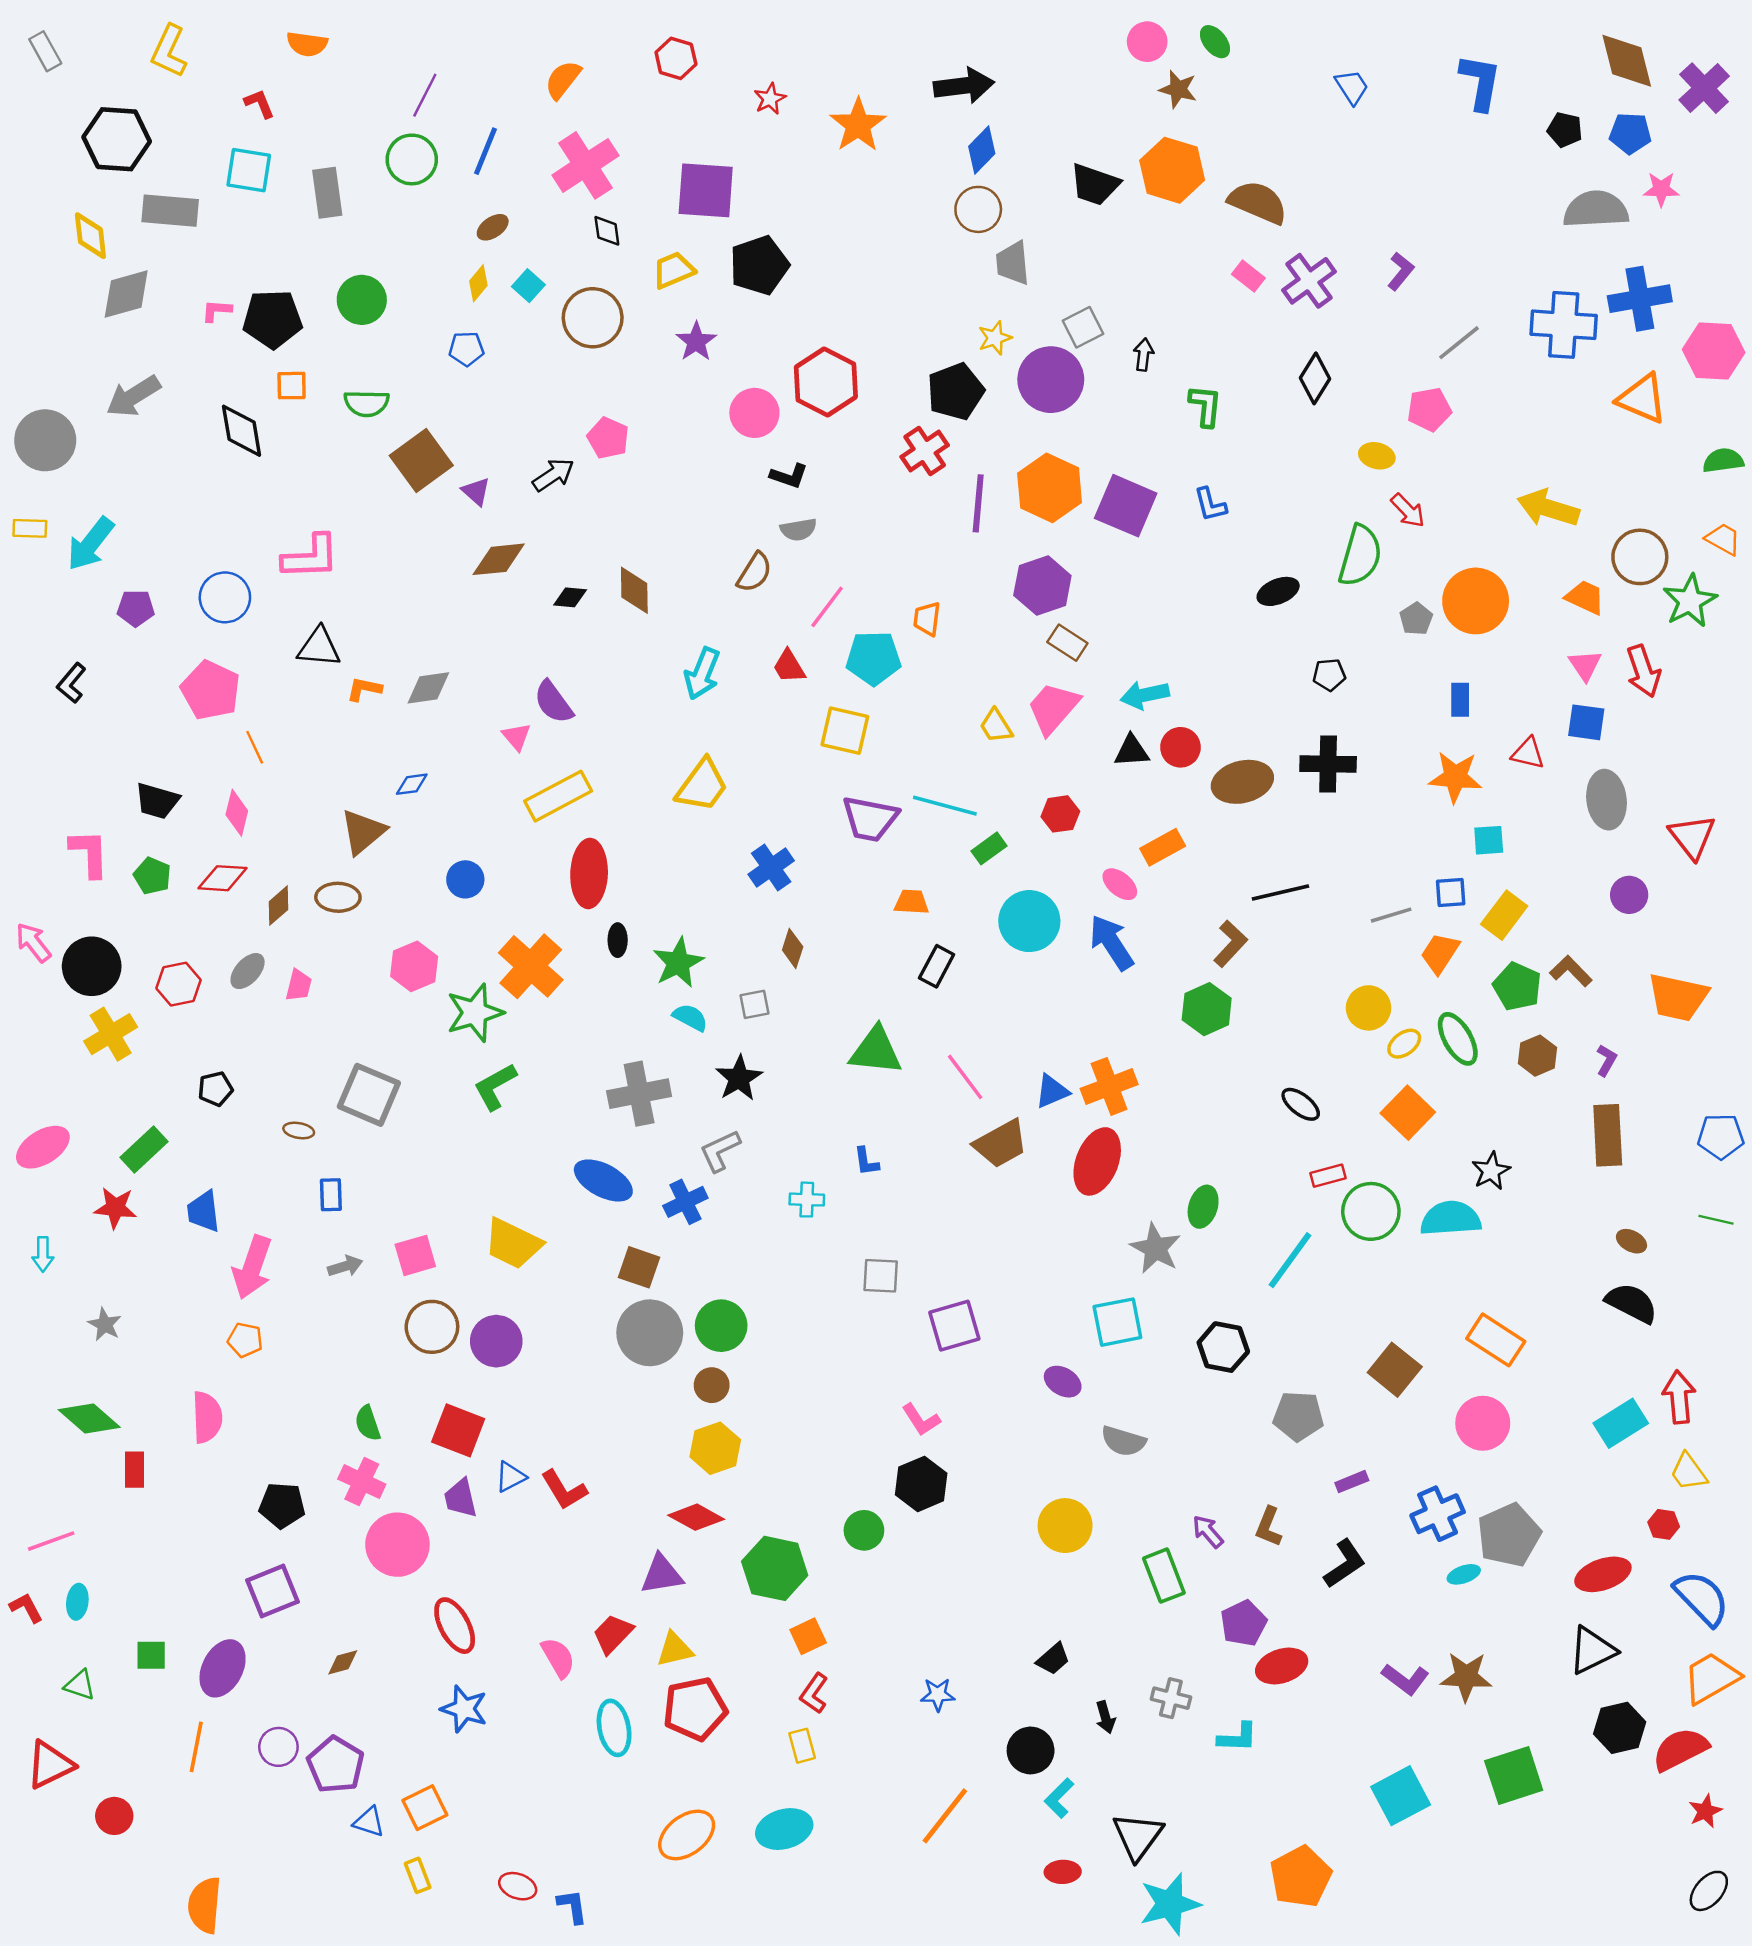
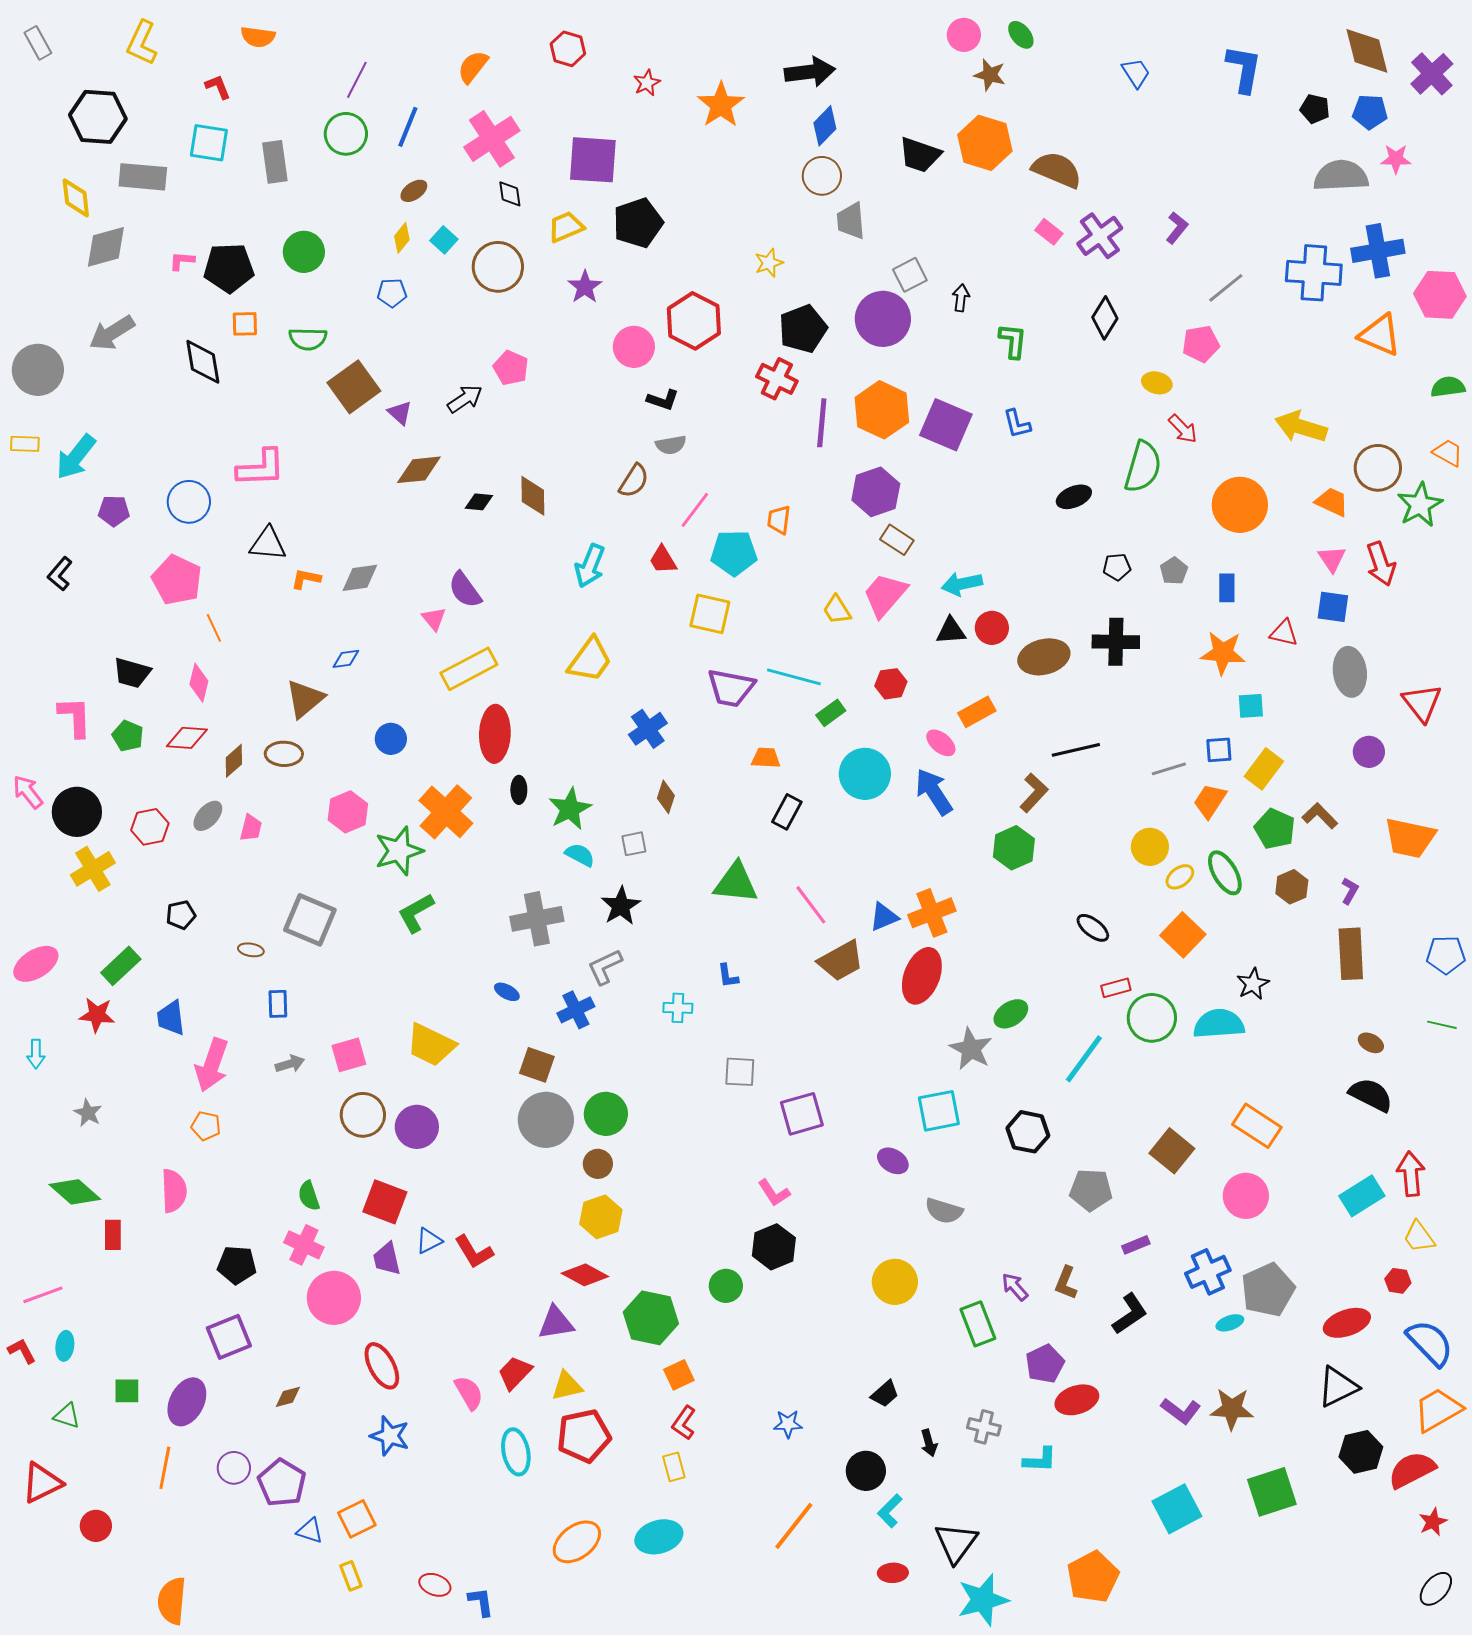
yellow star: (995, 338) -> (769, 263), moved
red cross: (925, 451) -> (777, 379), turned -30
gray pentagon: (1416, 619) -> (1174, 571), moved
blue ellipse: (603, 1180) -> (507, 992), size x0.5
green ellipse: (1203, 1207) -> (1011, 1014), turned 40

